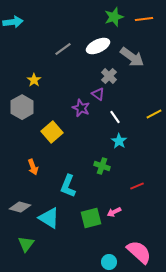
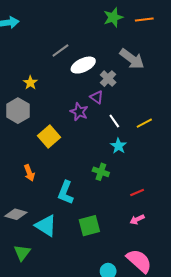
white ellipse: (98, 46) -> (83, 65), moved
yellow line: (154, 114) -> (144, 123), moved
pink arrow: (114, 212) -> (137, 219), moved

